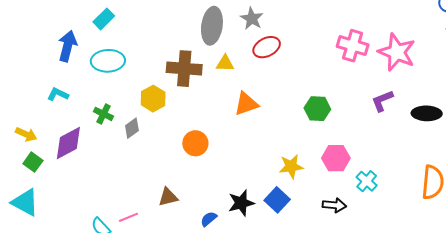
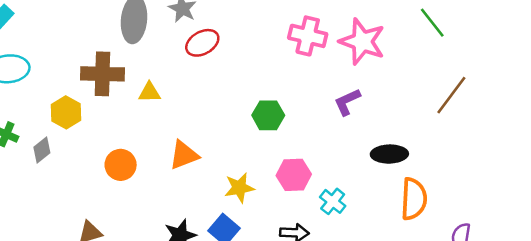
yellow triangle: (225, 63) -> (149, 92), moved
orange triangle: (246, 104) -> (184, 155), moved
black ellipse: (427, 113) -> (389, 154), moved

